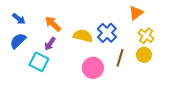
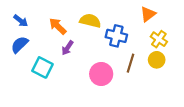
blue cross: (107, 33) -> (116, 36), turned -30
yellow semicircle: (83, 36) -> (90, 21), moved
purple arrow: (50, 44) -> (67, 48), moved

